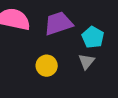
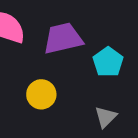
gray triangle: (86, 61) -> (106, 117), moved

